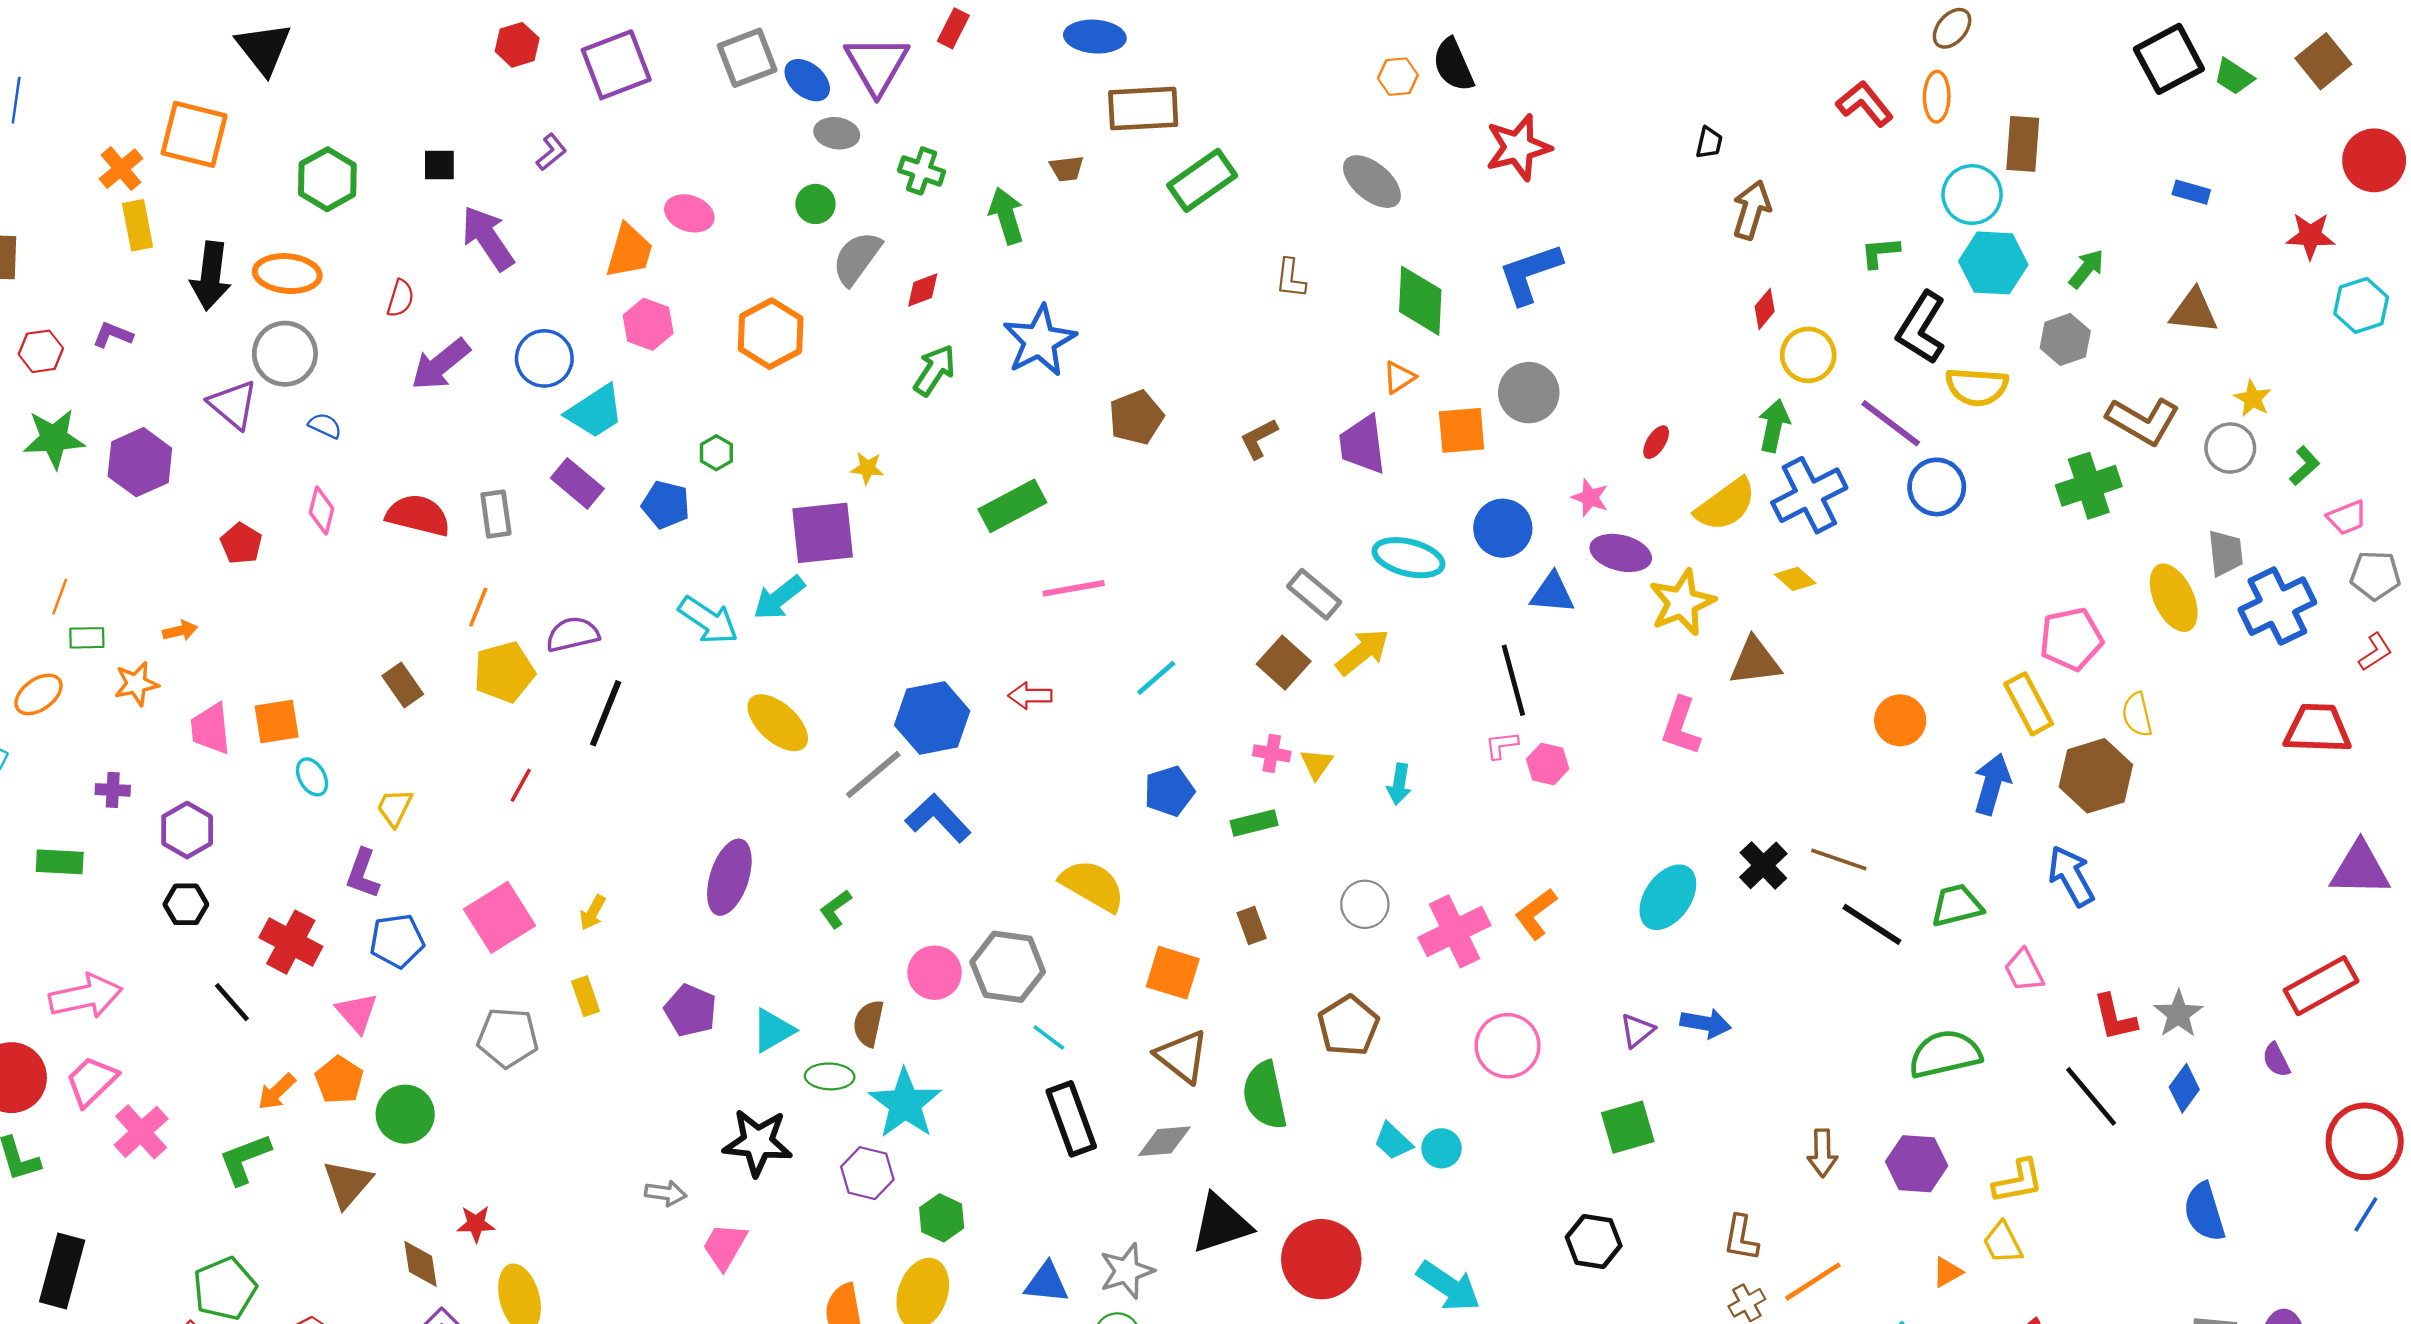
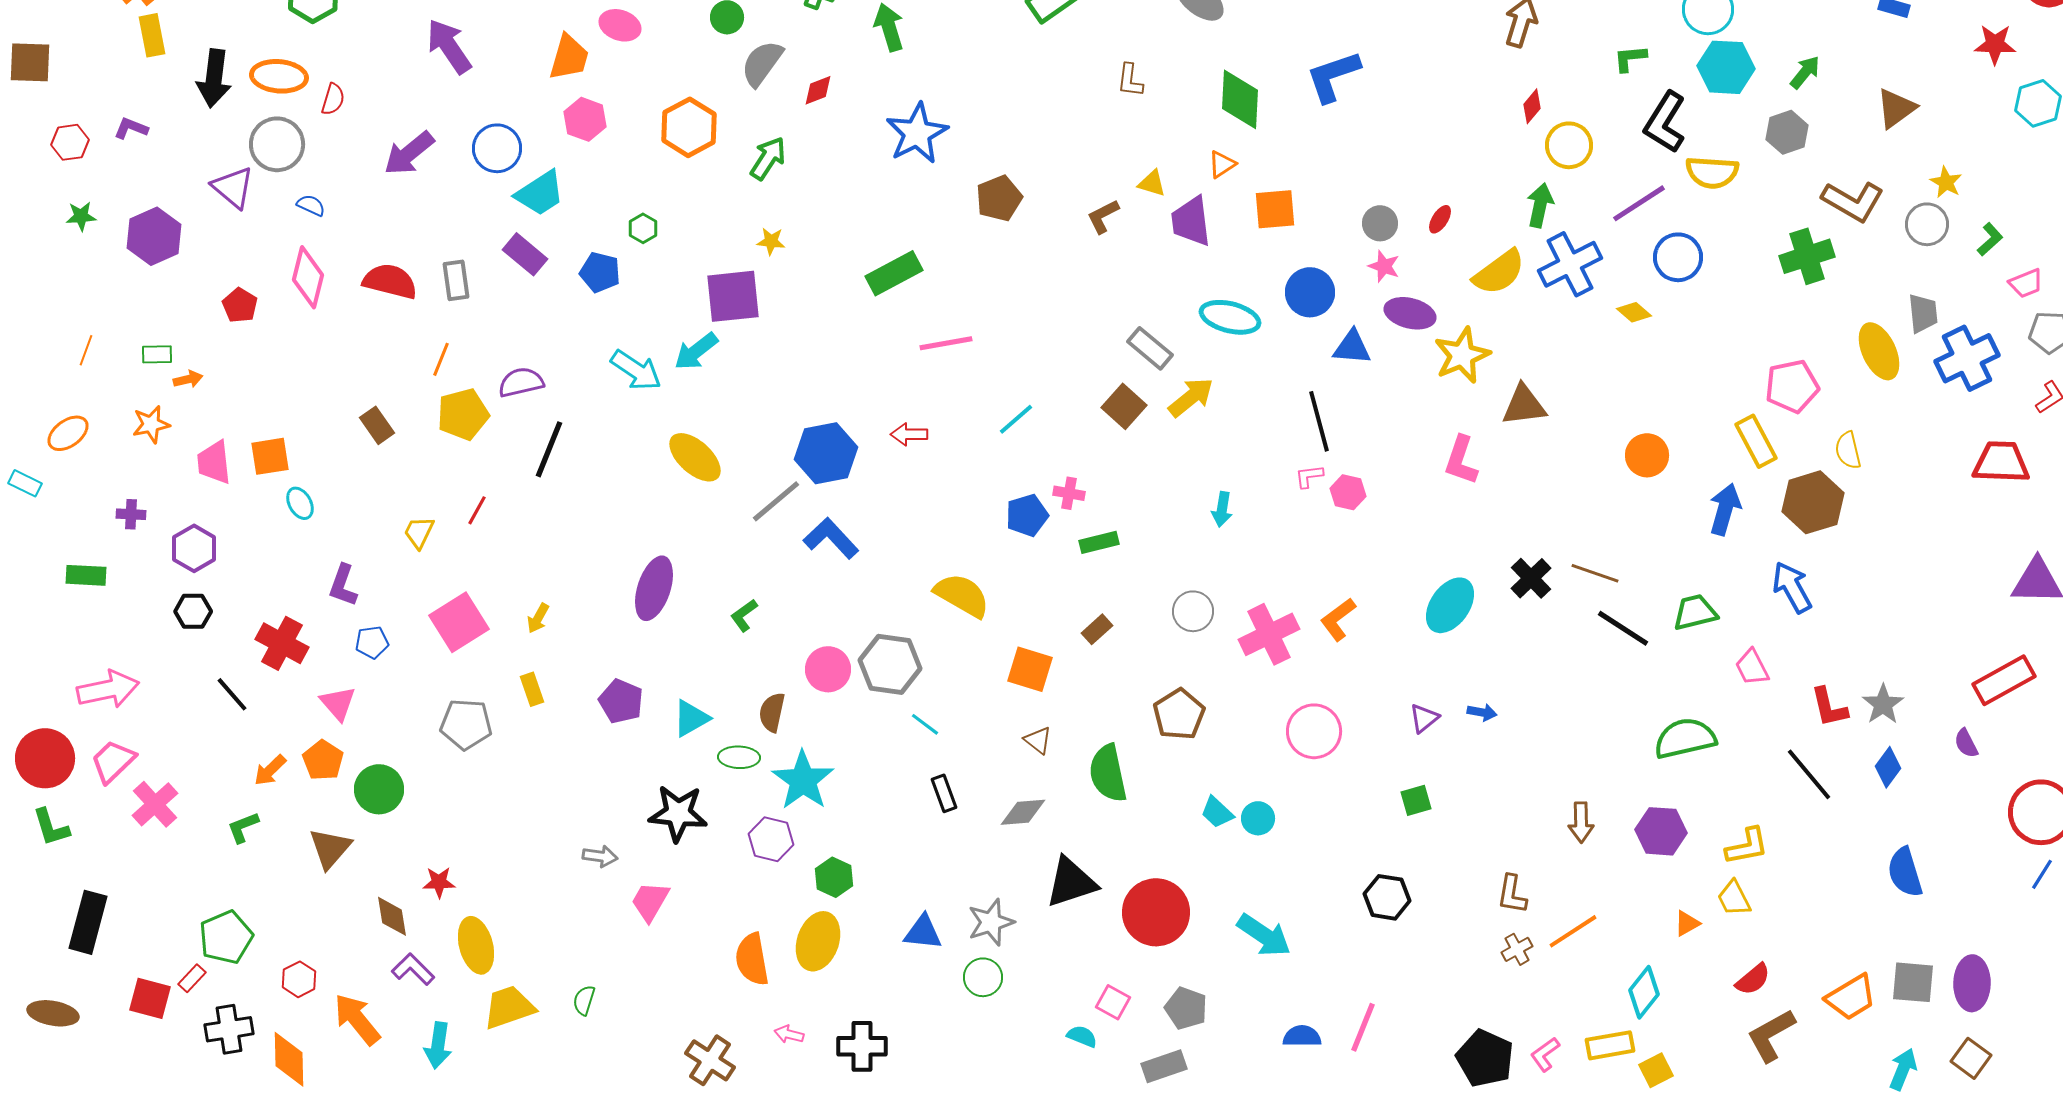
red semicircle: (400, 298) -> (333, 99), moved
brown triangle: (2194, 311) -> (1896, 108), turned -42
green arrow: (935, 370) -> (768, 158), moved
gray circle: (1529, 393) -> (1380, 223), moved, size x0.7
purple line: (1891, 423) -> (1639, 203), turned -70
green star: (54, 439) -> (81, 216), size x0.6
pink diamond: (321, 511) -> (308, 277), size x1.5
yellow diamond: (1795, 579) -> (1634, 312), moved
green rectangle: (87, 638) -> (157, 354), moved
pink cross: (1272, 753) -> (1069, 493), moved
yellow triangle: (1317, 764) -> (1152, 183), moved, turned -48
yellow trapezoid: (395, 808) -> (419, 532), moved
brown rectangle: (1252, 926) -> (1097, 629), turned 68
blue pentagon: (397, 941) -> (372, 642), size x0.7
blue arrow: (1706, 1023) -> (1482, 712), size x0.7
brown triangle: (1182, 1056) -> (1038, 740), size x0.6
black rectangle: (1071, 1119) -> (944, 793), size x0.6
green square: (1628, 1127) -> (1416, 800), size x0.7
green L-shape: (245, 1159) -> (243, 827), size x0.7

